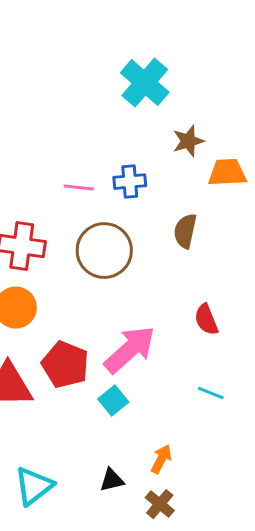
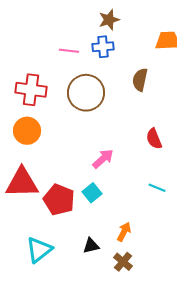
brown star: (188, 141) -> (109, 20), moved
pink arrow: (130, 350) -> (103, 159), size x0.6
red pentagon: (65, 365) -> (59, 200), moved

